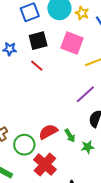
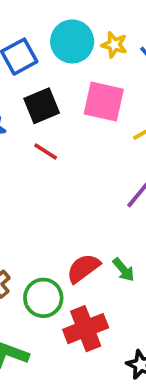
red cross: (45, 165) -> (86, 329), turned 35

